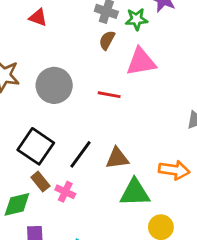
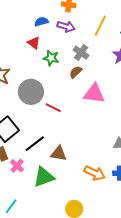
green star: (137, 19) -> (51, 58), moved
red line: (109, 95) -> (53, 108), moved
green triangle: (135, 193) -> (44, 177), moved, turned -35

